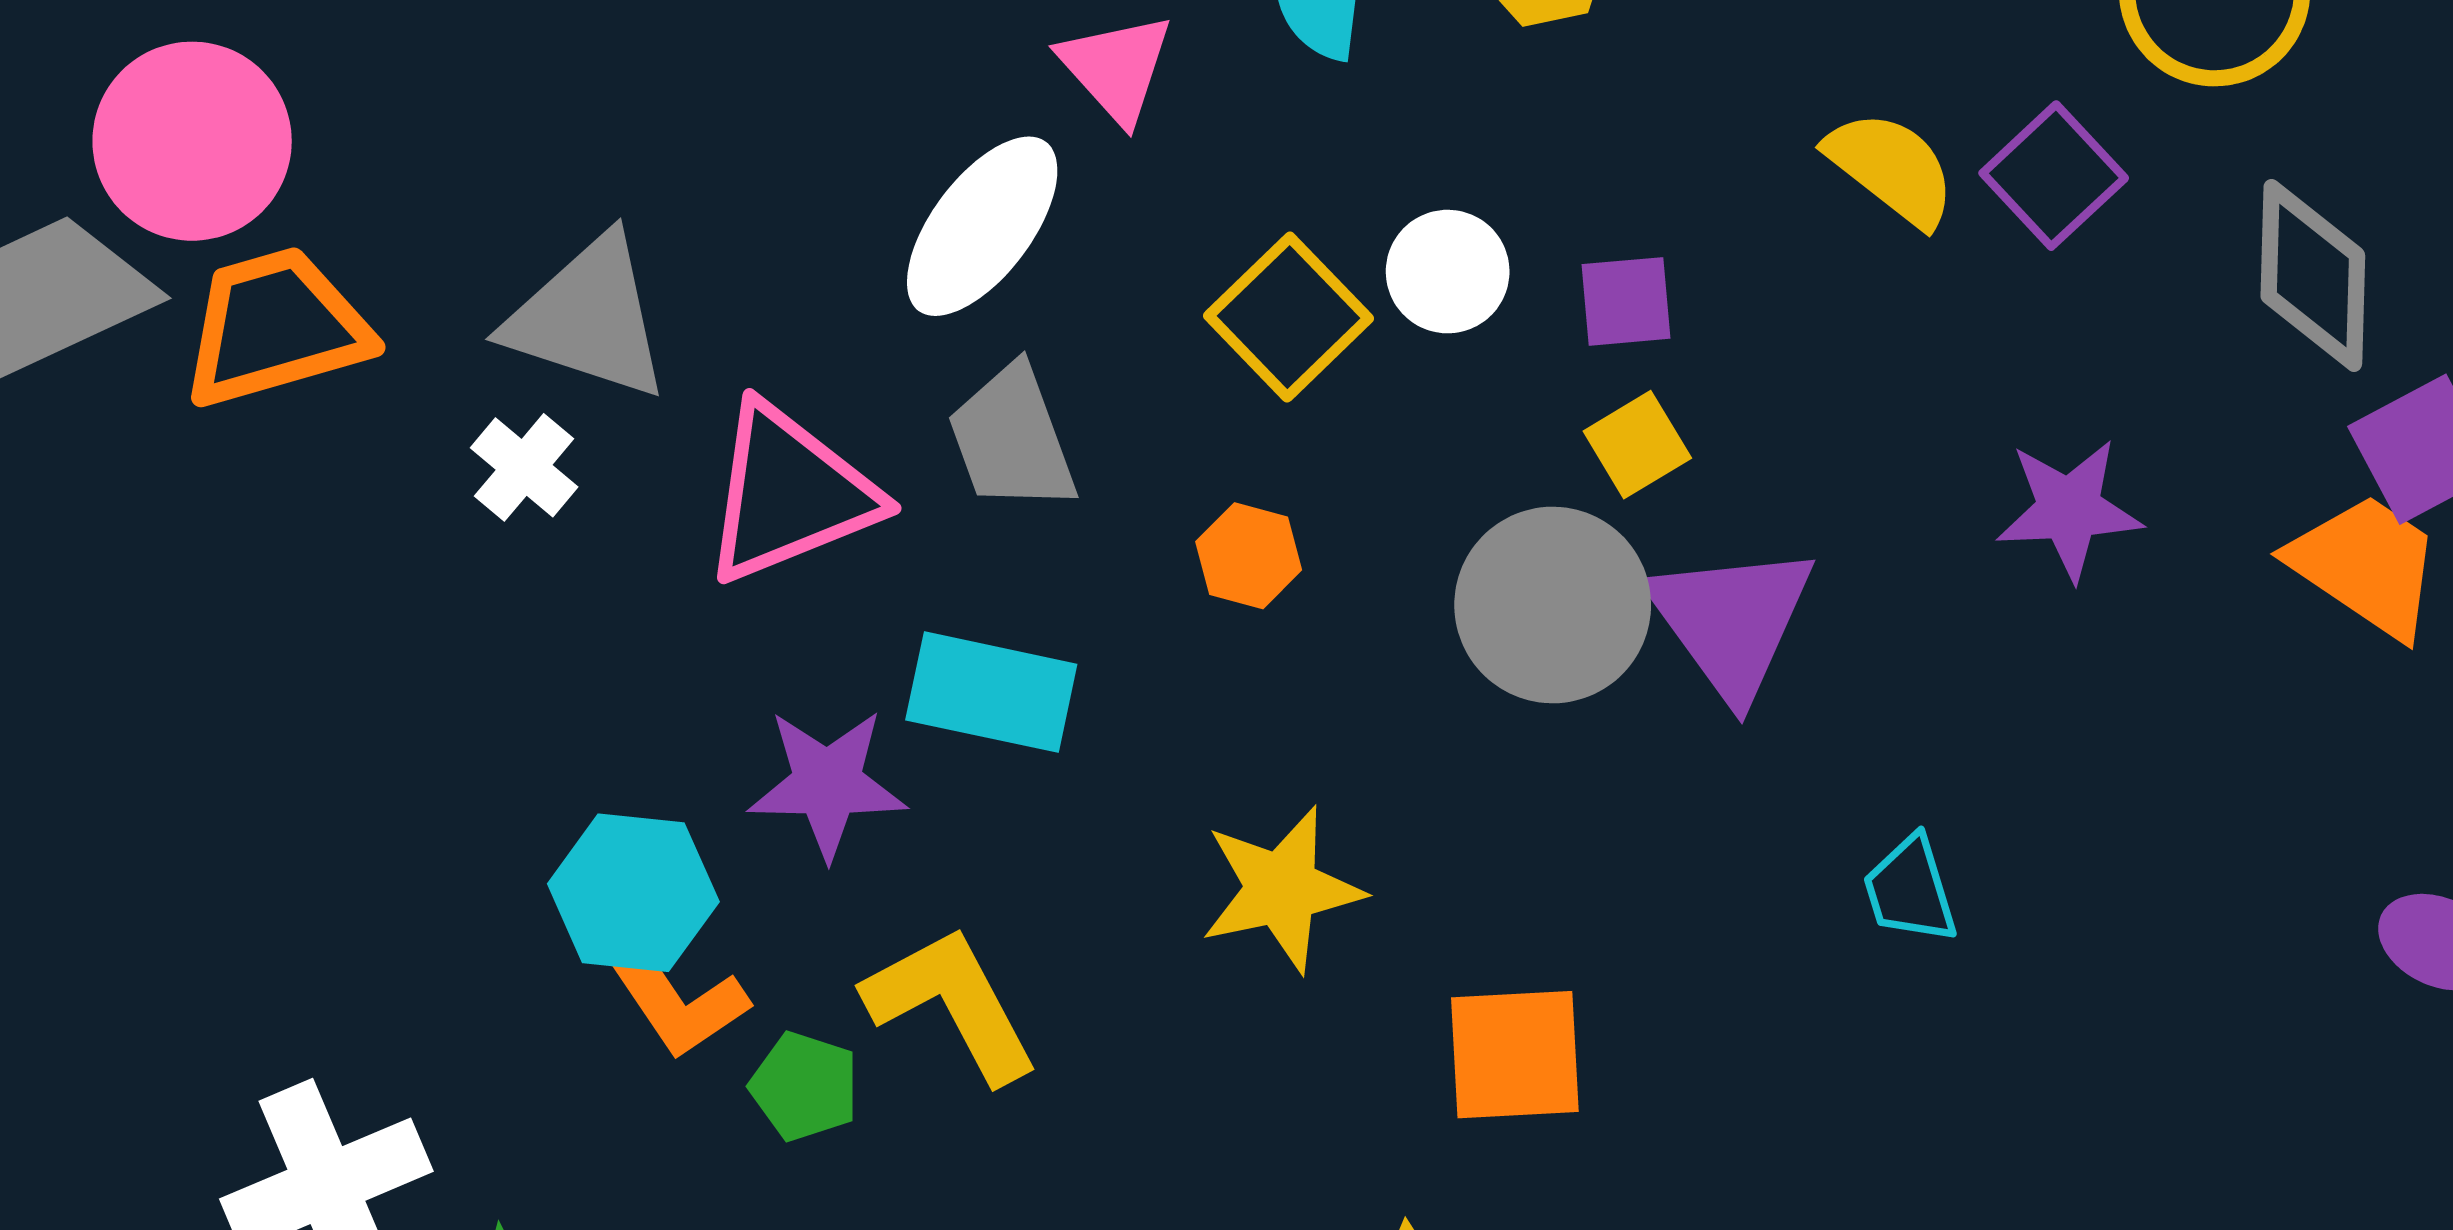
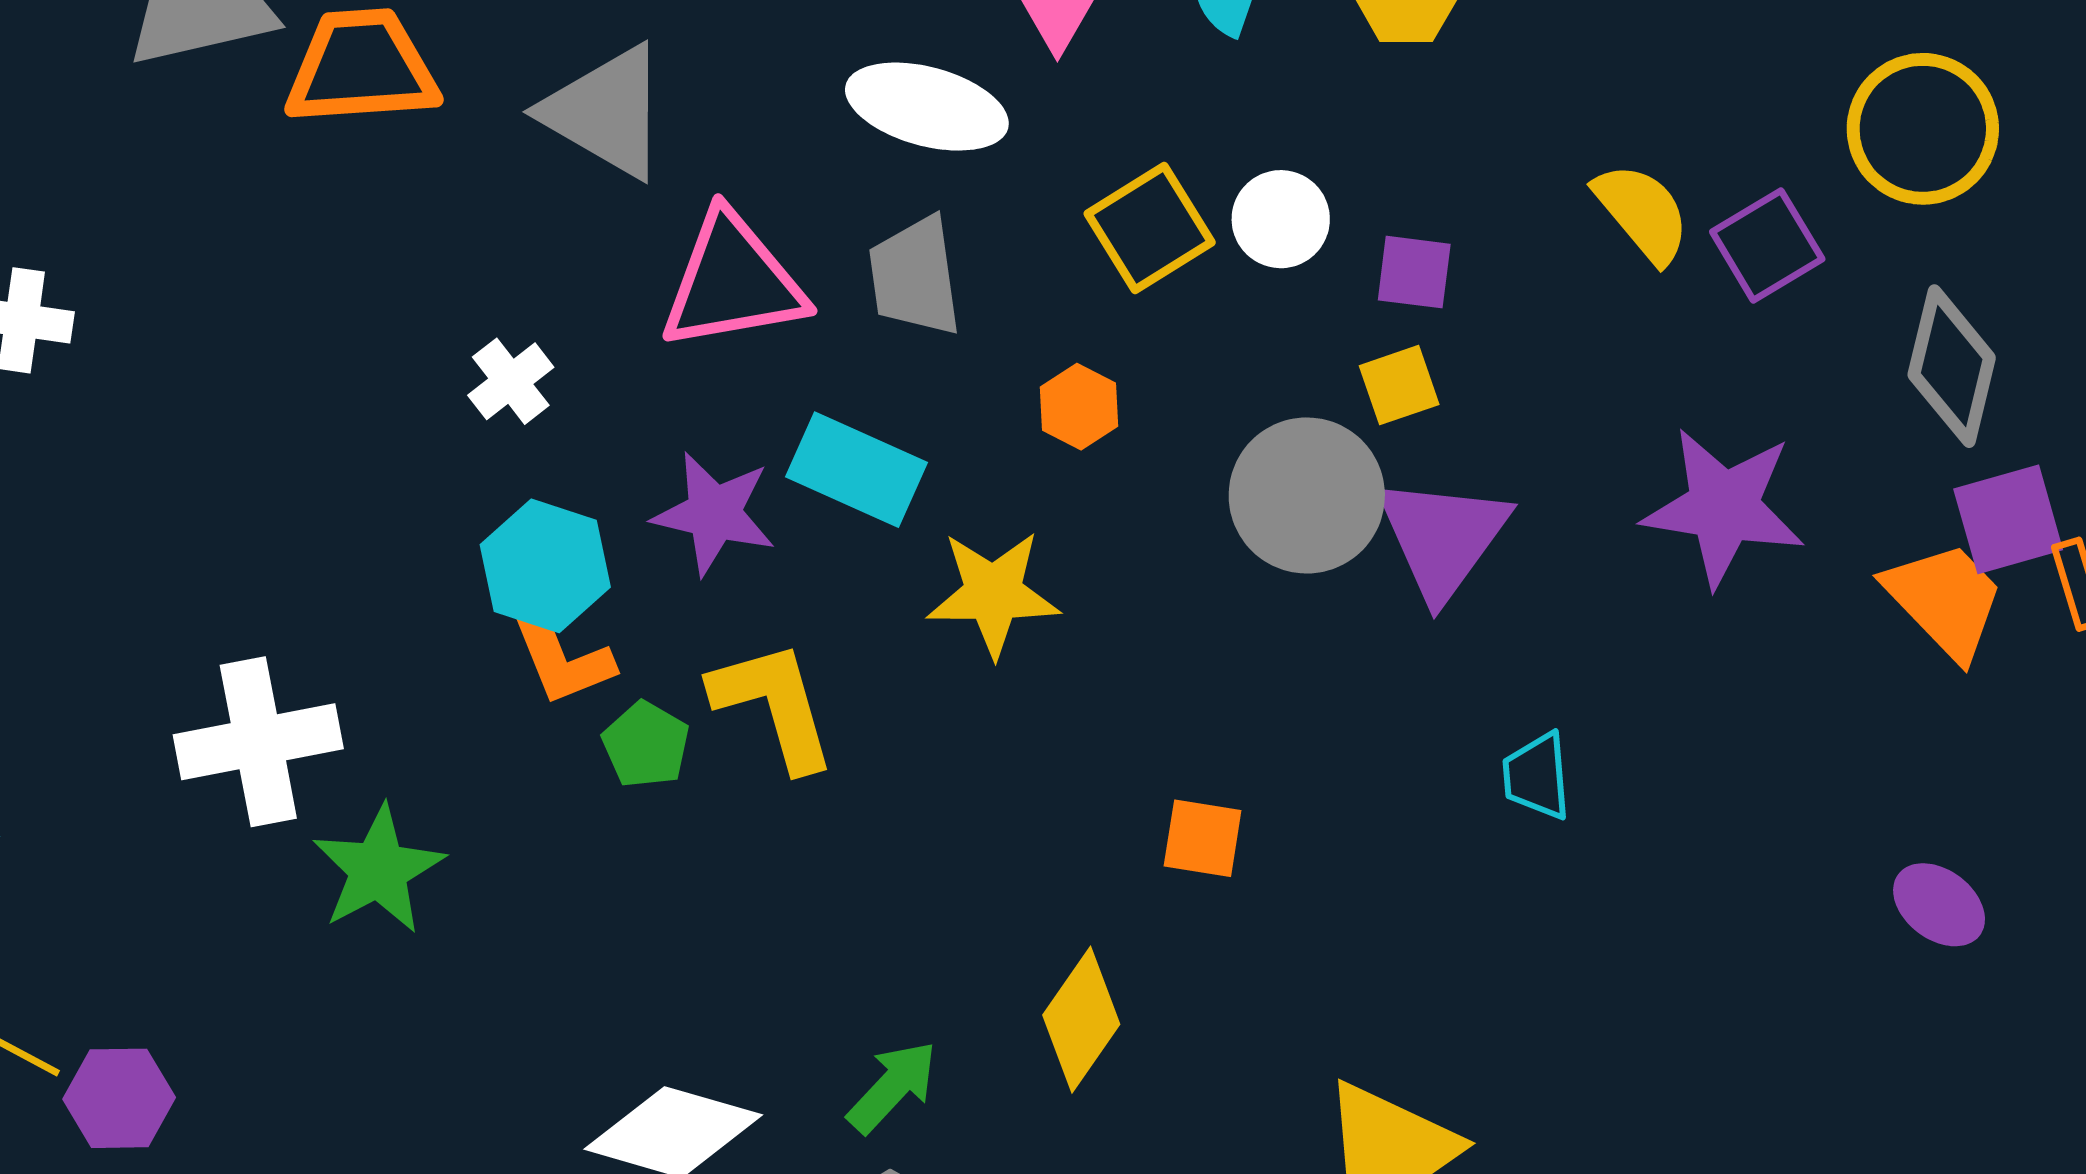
white ellipse: (982, 226) -> (927, 107), turned 56
white cross: (524, 467) -> (511, 381), moved
purple star: (2069, 509) -> (1724, 507), size x1.4
yellow star: (1282, 889) -> (993, 593), moved
orange square: (1515, 1055) -> (1203, 838), size x0.7

